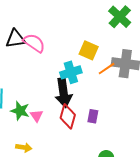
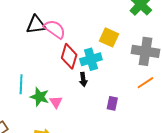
orange line: (107, 69) -> (145, 83), moved
black arrow: (63, 93) -> (83, 79), size x0.5
red diamond: (68, 116) -> (69, 56), moved

